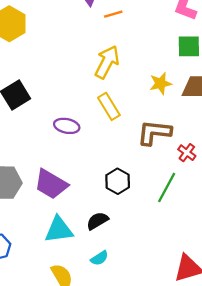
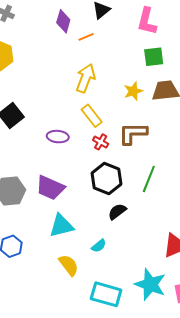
red cross: (187, 153) -> (101, 142), moved
black hexagon: (118, 181) -> (107, 179), size x1.4
black semicircle: (97, 221) -> (117, 212), moved

